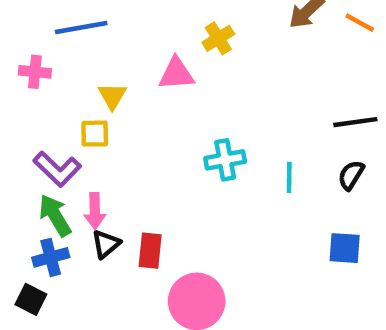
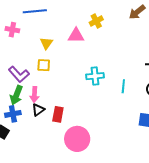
yellow square: (95, 134) -> (44, 65), moved
green arrow: (55, 215) -> (16, 95), turned -132

